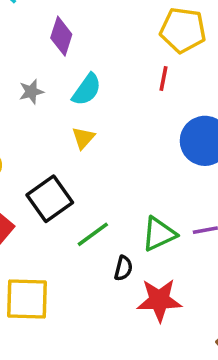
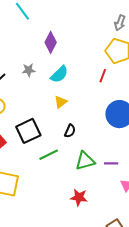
yellow triangle: (83, 138) -> (61, 102), moved
black semicircle: (123, 268) -> (70, 131), moved
red star: (159, 300) -> (79, 197), size x0.7

